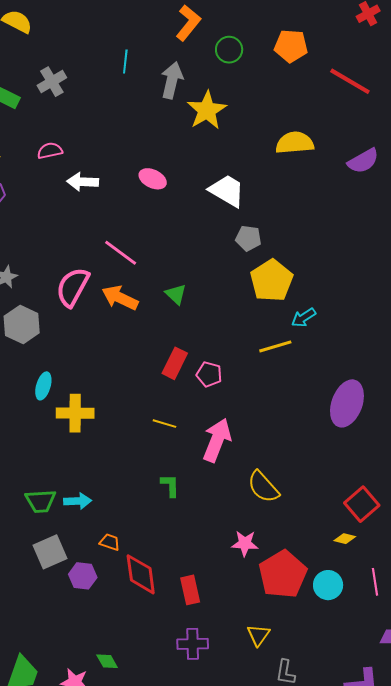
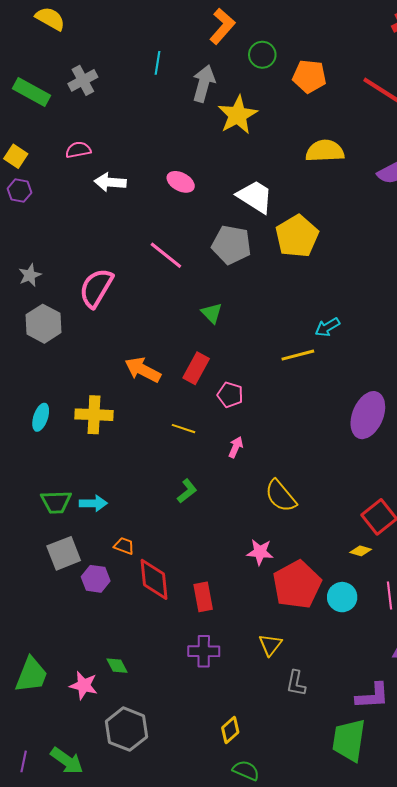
orange pentagon: (291, 46) -> (309, 76), moved
gray pentagon: (248, 238) -> (231, 245), moved, size x1.5
pink line: (121, 253) -> (166, 255), moved
yellow pentagon: (272, 281) -> (297, 236), moved
green triangle: (176, 294) -> (212, 313), moved
orange arrow: (120, 298) -> (143, 370), moved
pink pentagon: (209, 374) -> (230, 395), moved
cyan ellipse: (43, 386) -> (41, 417), moved
pink arrow: (217, 440) -> (236, 447), size x0.5
green L-shape: (170, 485) -> (187, 491), turned 50

